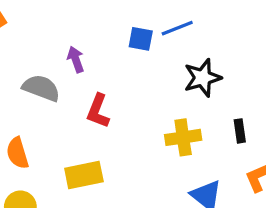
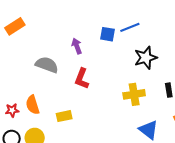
purple arrow: (76, 59) -> (77, 46), moved
yellow rectangle: (84, 175) -> (64, 116), moved, size x0.7

